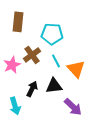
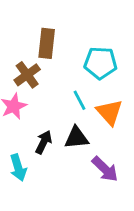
brown rectangle: (18, 22) -> (47, 43), moved
cyan pentagon: (52, 34) -> (100, 63), moved
brown cross: (32, 55) -> (27, 75), moved

